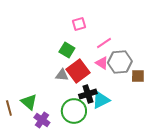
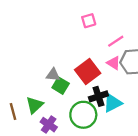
green square: (67, 50) -> (61, 86), moved
gray triangle: (62, 75) -> (53, 75), moved
green triangle: (29, 102) -> (35, 105), turned 36

